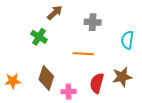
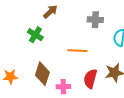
gray cross: (93, 22) -> (95, 20), moved

